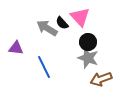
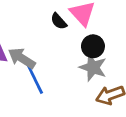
gray arrow: (47, 28) -> (22, 58), moved

